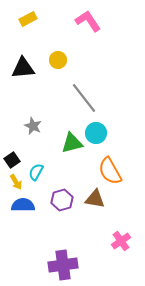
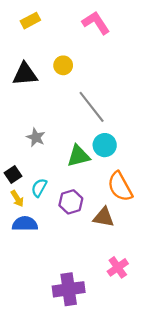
purple hexagon: (62, 200) -> (71, 202), moved
pink cross: (121, 241) -> (118, 267), moved

